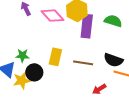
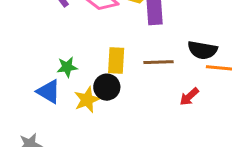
black circle: (34, 72) -> (107, 87), moved
yellow star: (22, 81) -> (87, 100), moved

